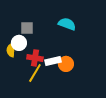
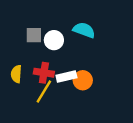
white circle: (19, 43) -> (54, 40), moved
yellow semicircle: (11, 50) -> (16, 74), moved

